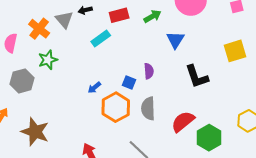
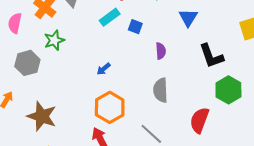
blue square: (129, 83) -> (135, 27), moved
orange hexagon: (116, 107) -> (110, 107), moved
red semicircle: (183, 121) -> (199, 120), moved, turned -30
green hexagon: (209, 138) -> (228, 90), moved

